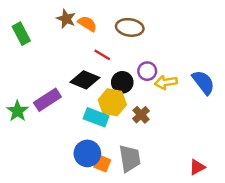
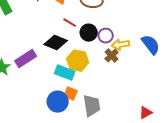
black circle: (122, 82) -> (89, 33), moved
brown cross: (141, 115) -> (112, 56), moved
orange square: (102, 163) -> (71, 94), moved

